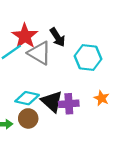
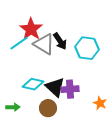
black arrow: (58, 37) -> (60, 41), moved
orange star: (102, 98) -> (100, 103), moved
brown circle: (28, 118) -> (48, 108), moved

